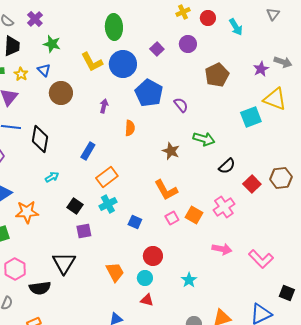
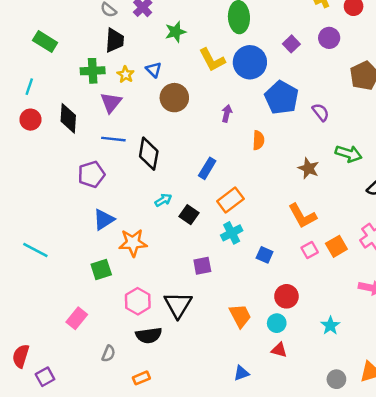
green star: (52, 44) -> (176, 32), moved, turned -30
black square: (75, 206) -> (189, 215), moved
orange square: (194, 215) -> (336, 246), turned 30
pink hexagon: (15, 269) -> (138, 301), moved

